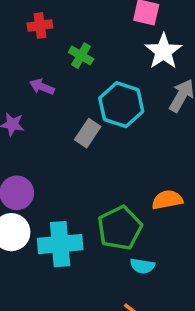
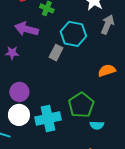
purple arrow: (42, 87) -> (26, 29), size x1.6
orange semicircle: (167, 200) -> (107, 70), moved

